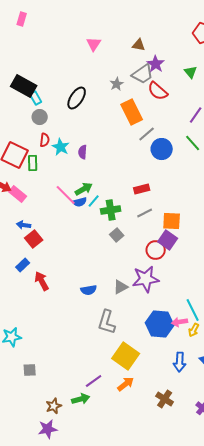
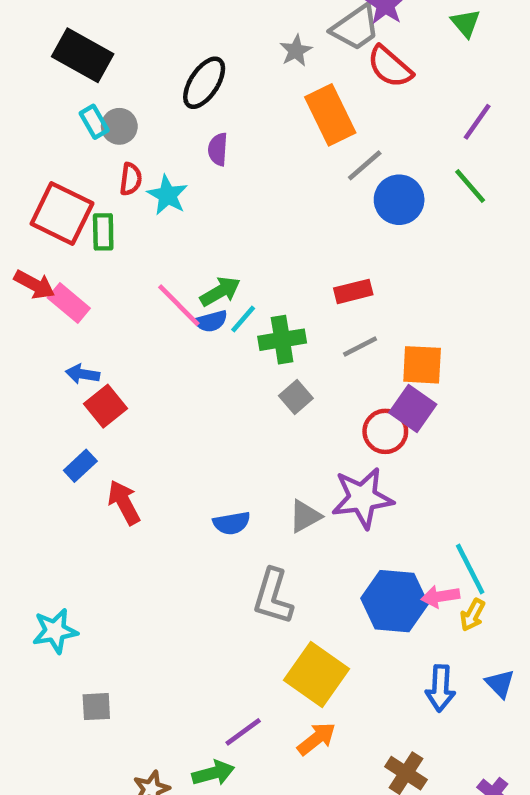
cyan rectangle: (36, 98) -> (94, 122), moved
purple semicircle: (83, 152) -> (218, 149), moved

